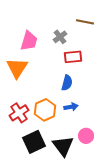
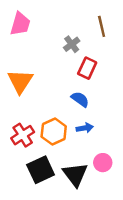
brown line: (85, 22) -> (102, 26), turned 66
pink trapezoid: (29, 41) -> (20, 24), moved
red rectangle: (73, 57) -> (87, 68), turned -60
blue semicircle: (67, 83) -> (80, 99), turned -70

